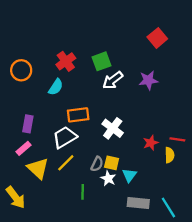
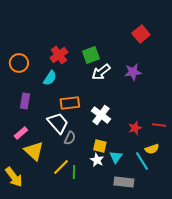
purple rectangle: (28, 124) -> (25, 101), moved
white trapezoid: (65, 137) -> (58, 123), turned 80
yellow semicircle: (170, 155) -> (152, 149), moved, turned 72
yellow line: (66, 163) -> (61, 167), moved
gray semicircle: (97, 164) -> (70, 138), moved
cyan line: (168, 207) -> (142, 161), moved

